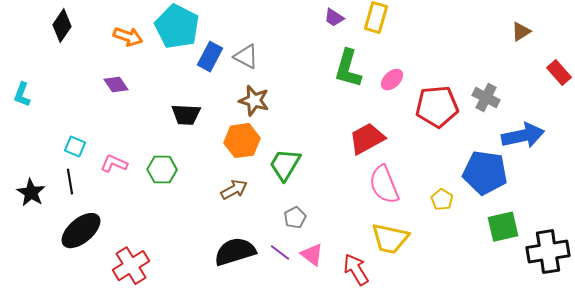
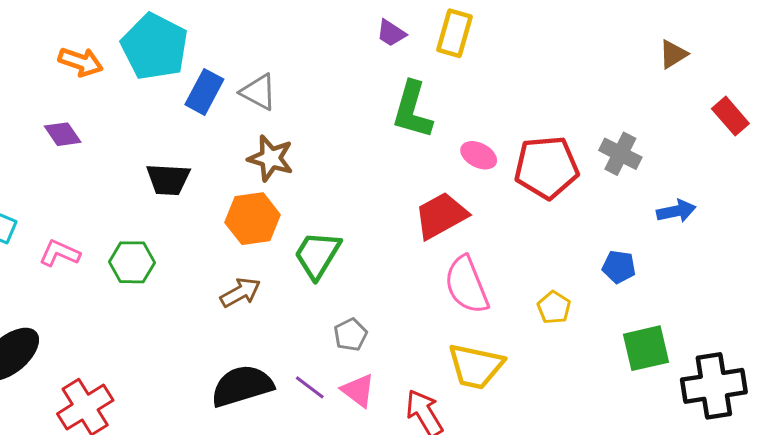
pink ellipse: (392, 80) -> (479, 155), moved, turned 70
blue arrow: (523, 136) -> (676, 211), size x0.6
blue pentagon: (485, 173) -> (619, 267), size x0.5
gray pentagon: (295, 218) -> (351, 335), moved

